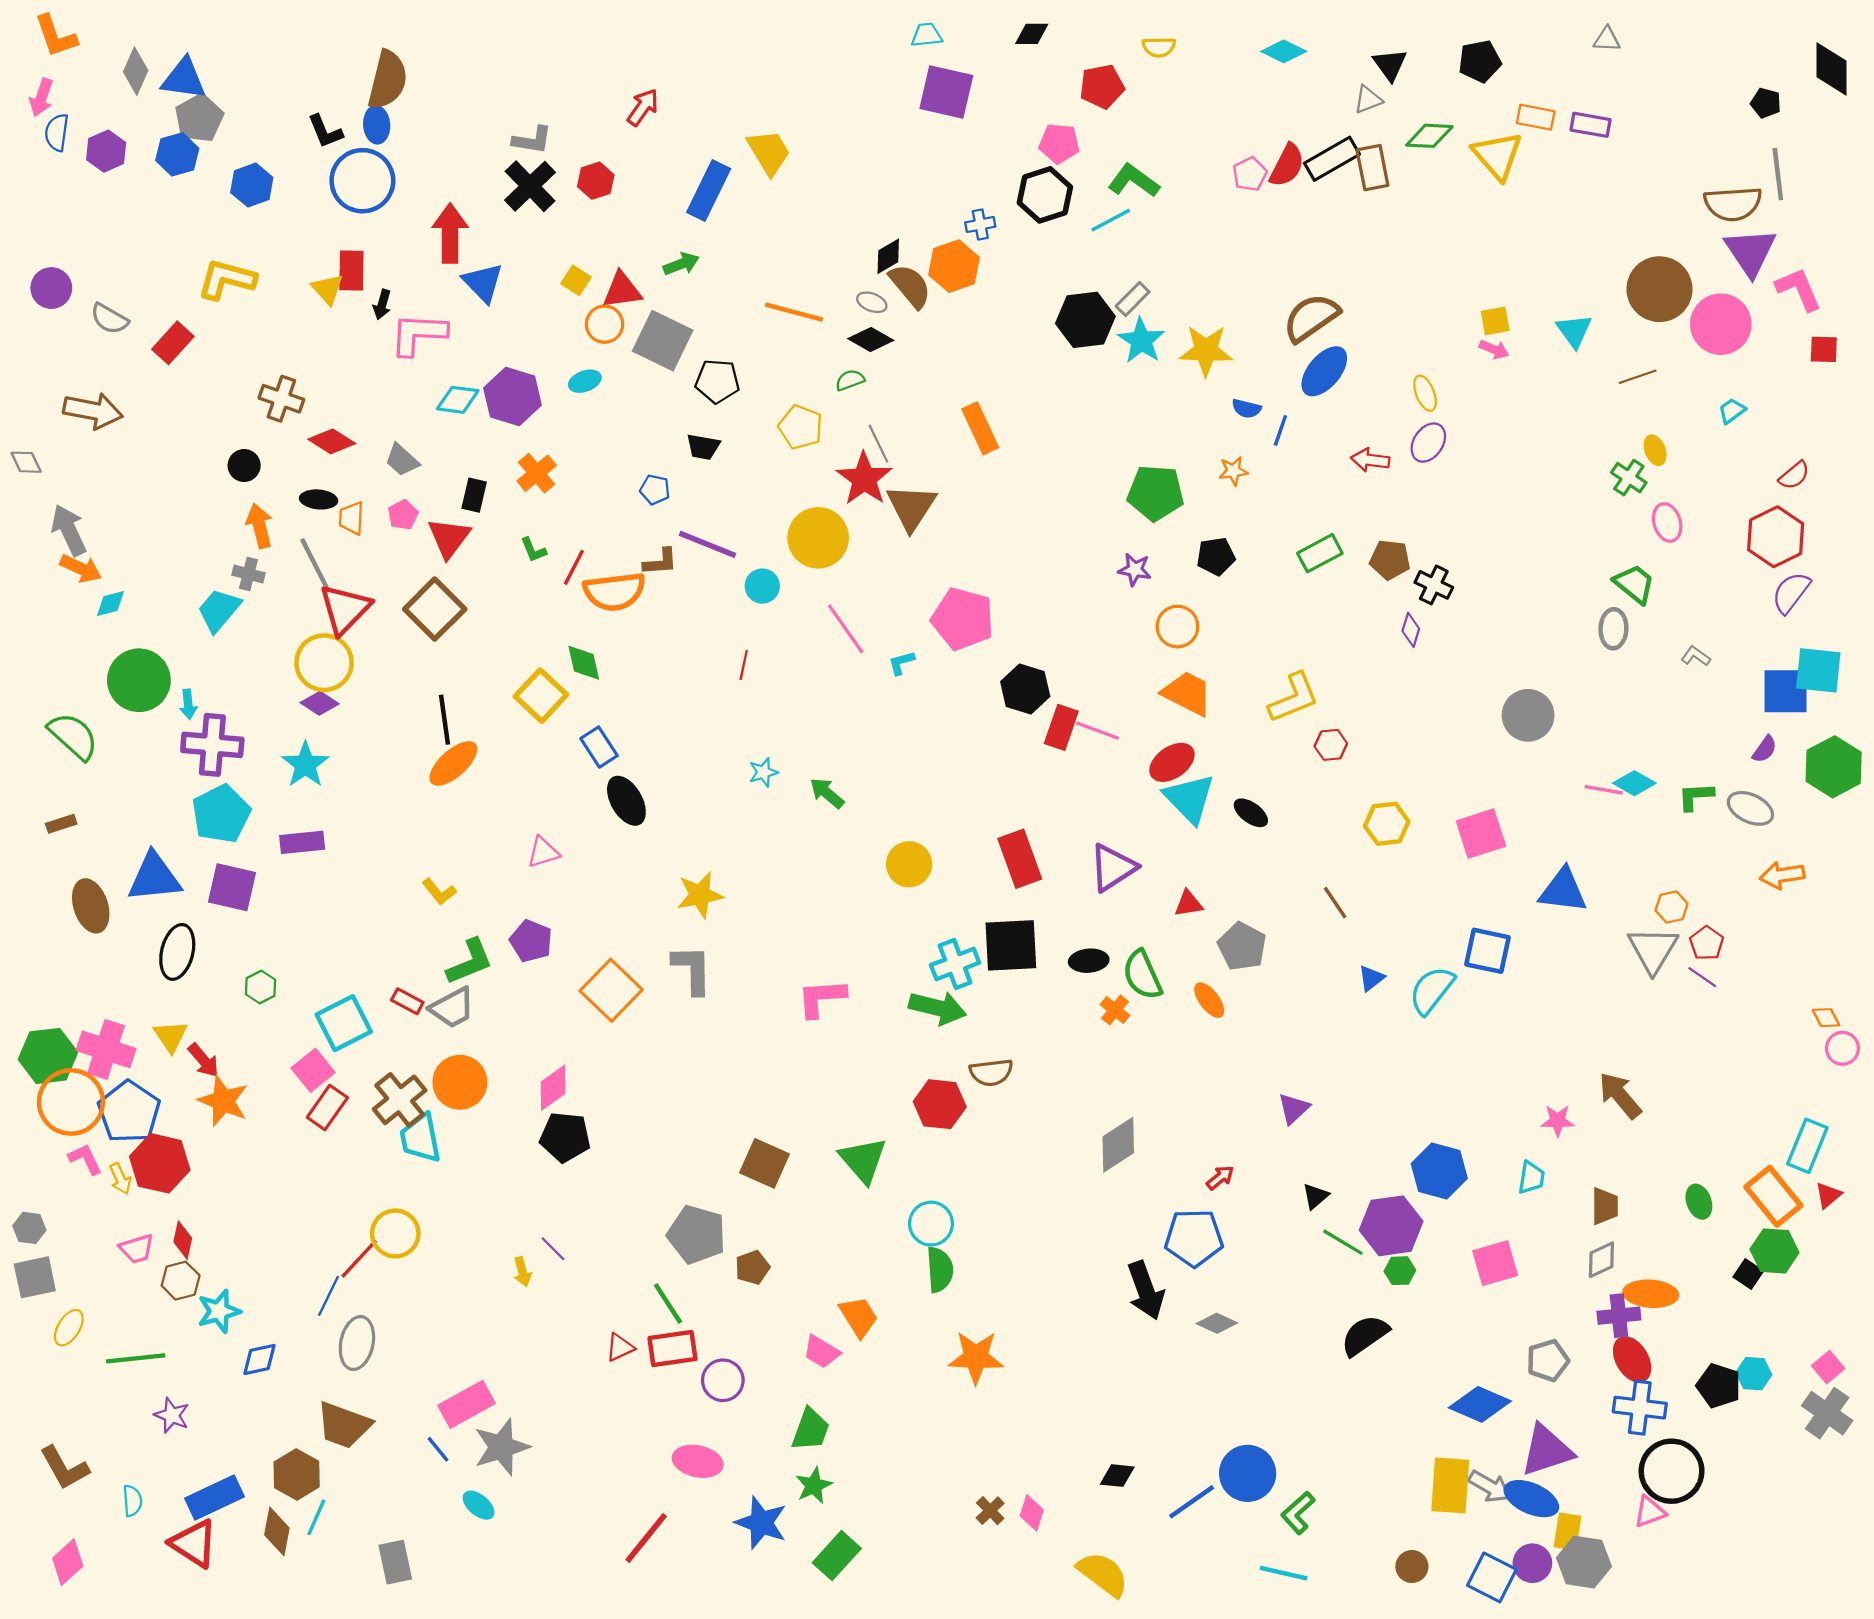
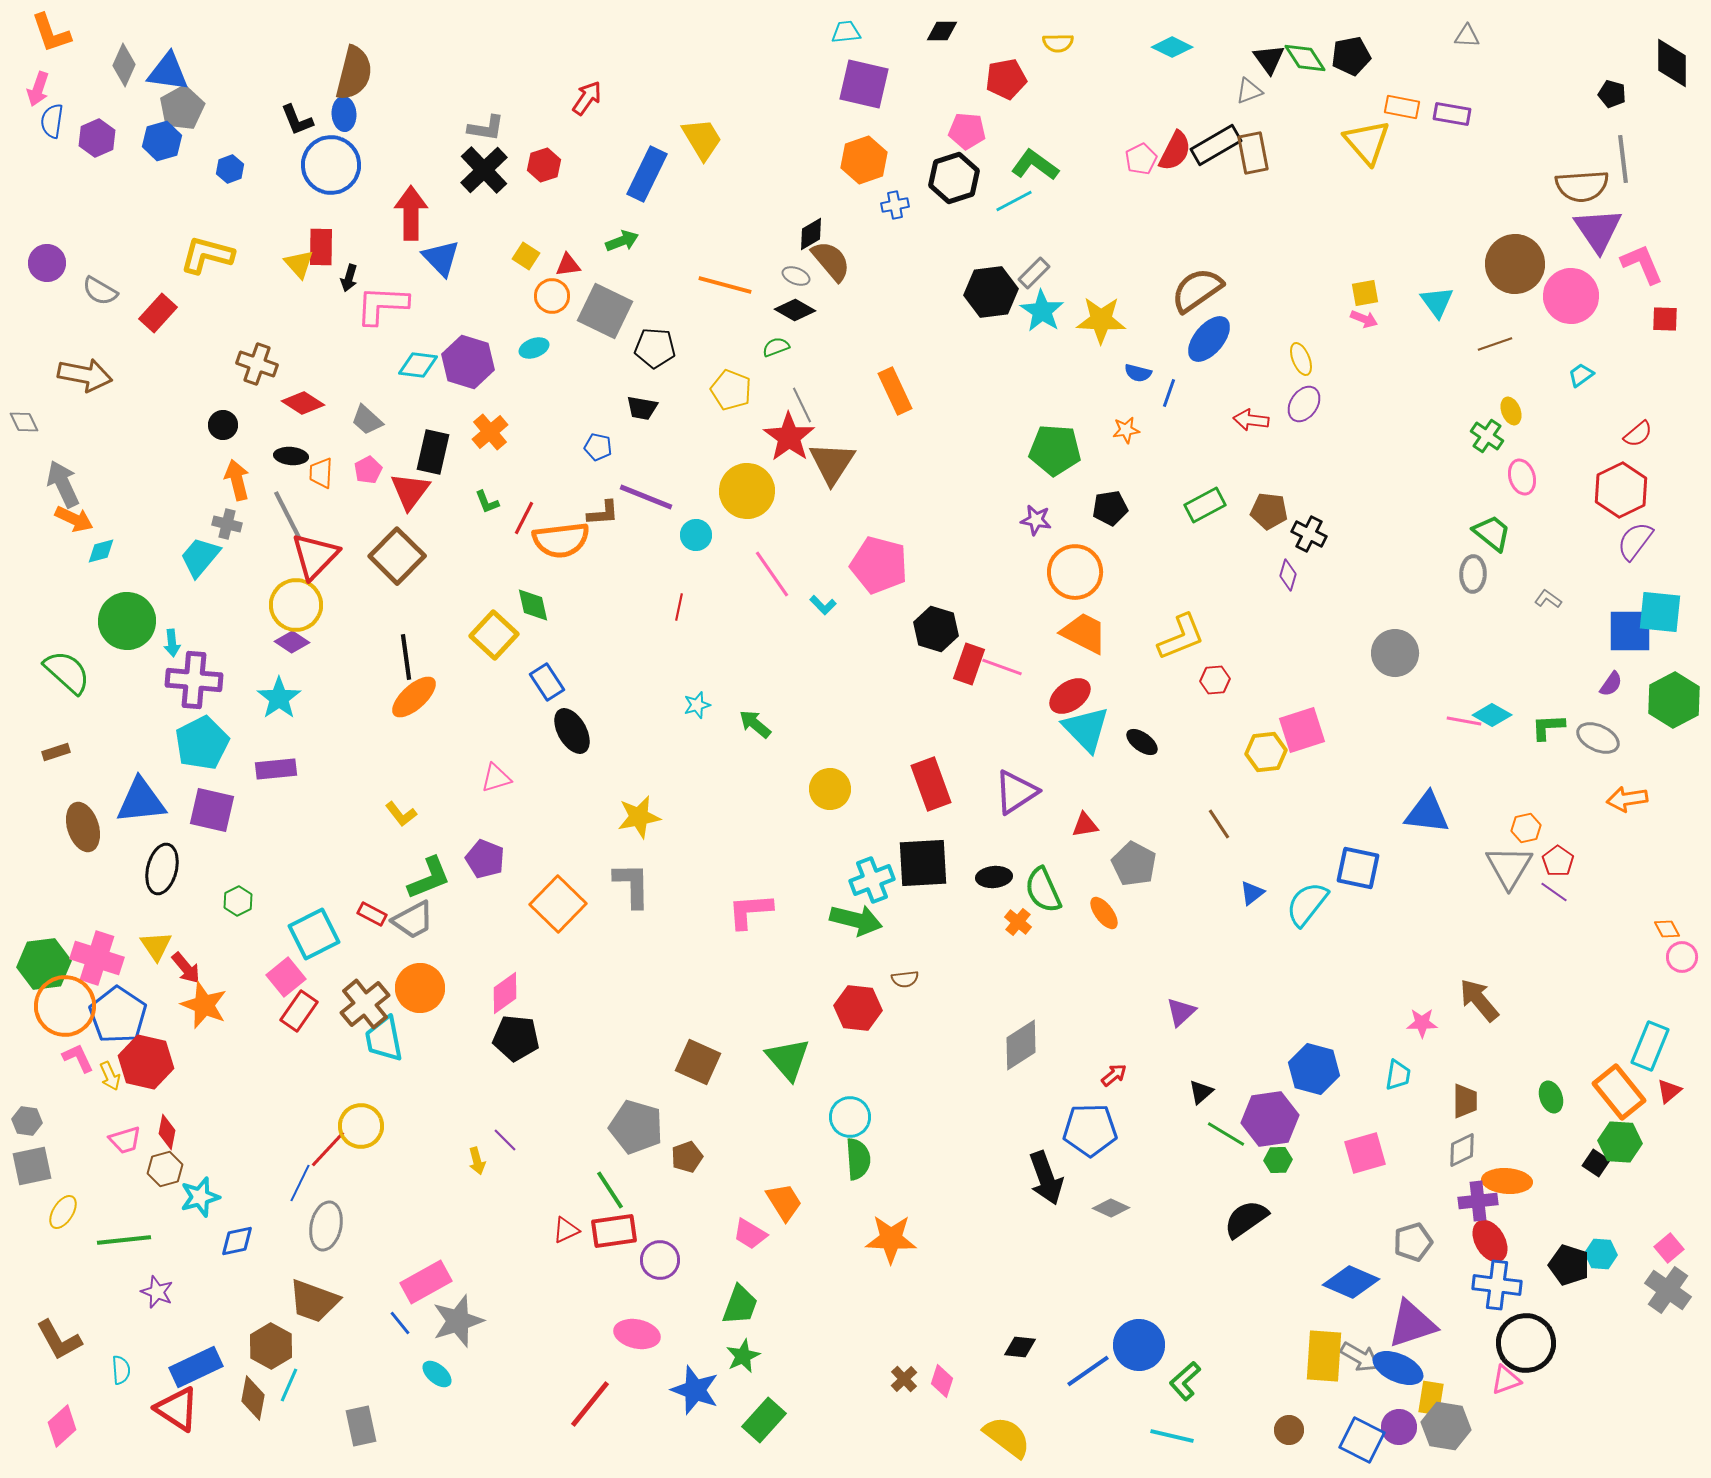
green diamond: (1429, 136) -> (1305, 58), moved, turned 54
blue hexagon: (252, 185) -> (230, 169), size x0.7
orange hexagon: (954, 266) -> (864, 160), moved
red triangle: (622, 290) -> (568, 265), size x0.7
black rectangle: (474, 495) -> (433, 452), size x1.4
orange circle: (1177, 627) -> (1075, 572), size x1.4
cyan L-shape: (901, 663) -> (823, 605), turned -120
pink square: (1481, 834) -> (1302, 730), moved
brown semicircle: (991, 1072) -> (905, 979), size x0.7

